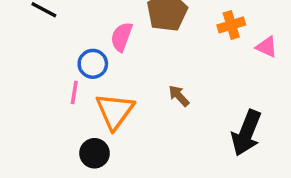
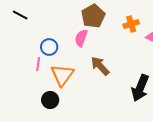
pink semicircle: (122, 37) -> (81, 38), moved
brown arrow: (179, 96) -> (100, 66), size x1.5

